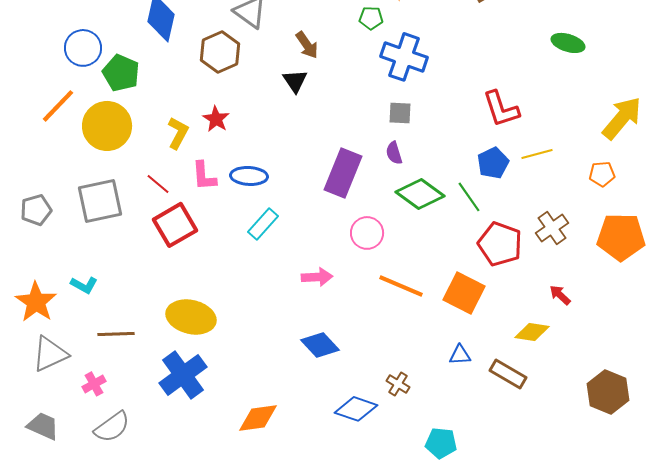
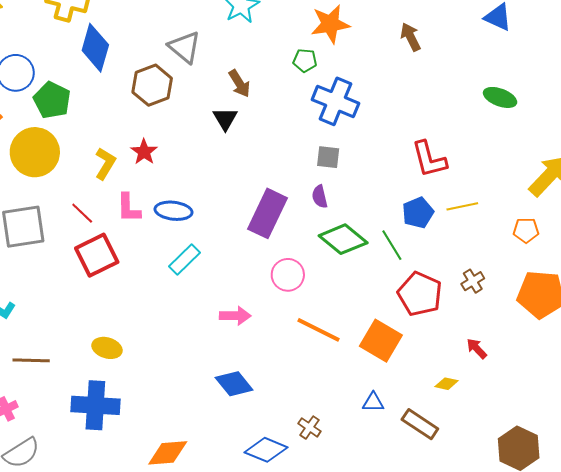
brown cross: (552, 228) -> (473, 281), size x0.7
yellow ellipse: (191, 317) -> (107, 348), size x0.6
yellow diamond: (532, 332) -> (446, 384), size x0.7
blue cross: (183, 375) -> (95, 405), turned 36

